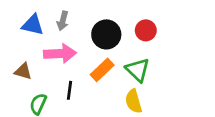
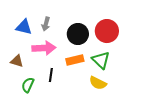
red circle: (146, 30) -> (107, 31), size x1.5
orange rectangle: (102, 70) -> (75, 60), turned 30
yellow semicircle: (134, 101) -> (98, 83), turned -48

